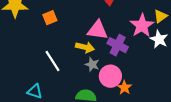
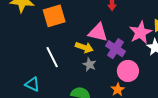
orange square: (50, 18) -> (54, 16), size x1.6
pink circle: (110, 76) -> (128, 71), moved

